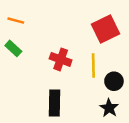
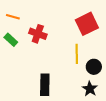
red cross: (61, 59) -> (38, 34), moved

